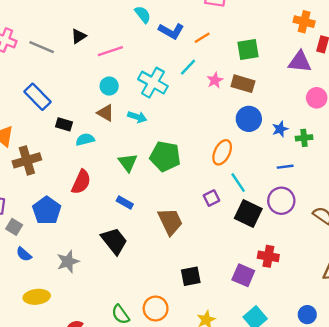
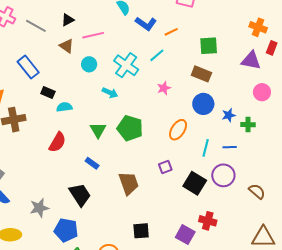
pink star: (215, 80) -> (164, 88), moved
brown triangle: (106, 113) -> (67, 46), moved
cyan line: (238, 183) -> (206, 148), moved, turned 42
blue pentagon: (47, 210) -> (66, 230), moved, turned -30

